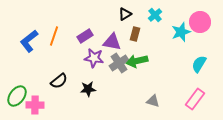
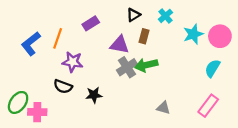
pink circle: (200, 22) -> (220, 36), moved
purple rectangle: (85, 36) -> (91, 23), moved
purple star: (94, 58) -> (73, 62), moved
black semicircle: (59, 81) -> (63, 86), turned 60

